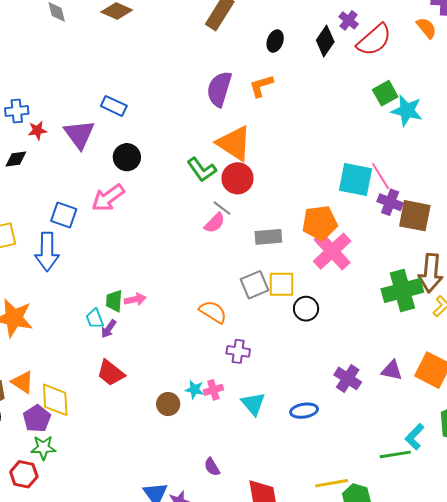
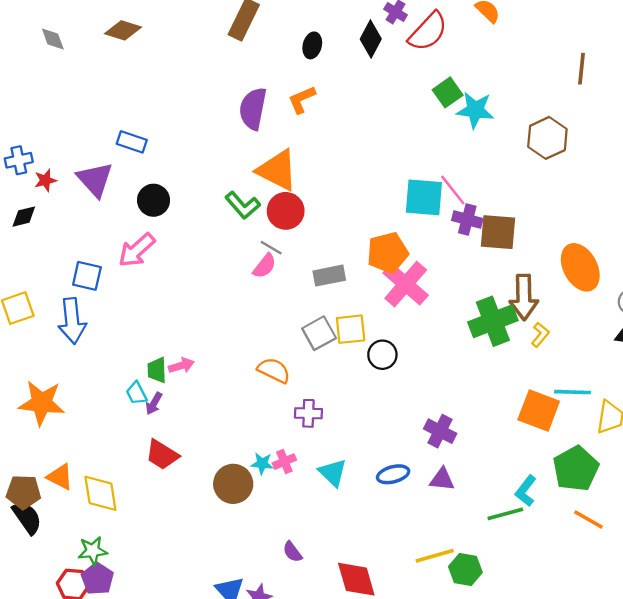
purple triangle: (392, 370) -> (442, 479), moved
brown circle: (168, 404) -> (233, 484), size x1.4
purple pentagon: (37, 419) -> (97, 579), moved

